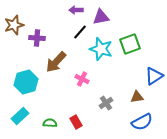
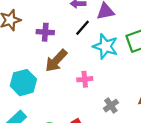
purple cross: (37, 38) -> (45, 32), moved
pink cross: (82, 79) -> (85, 79), turned -32

